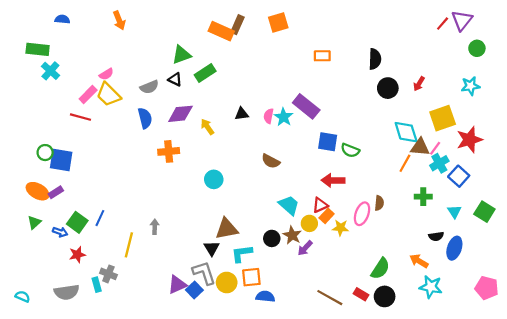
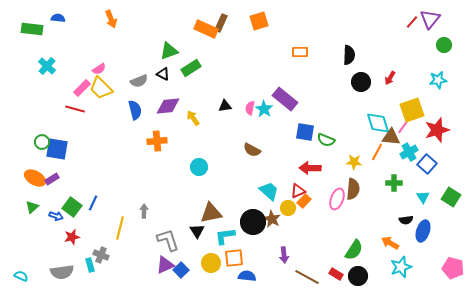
green rectangle: (38, 49) -> (32, 29), moved
pink line: (435, 148) -> (403, 127), moved
brown semicircle: (379, 203) -> (353, 189), size x1.5
yellow star: (341, 228) -> (354, 162), moved
black circle: (272, 238) -> (253, 222), size x1.6
purple arrow: (305, 248) -> (284, 255), moved, turned -49
gray L-shape: (204, 273) -> (168, 240), moved
cyan star: (431, 287) -> (401, 267), turned -30

